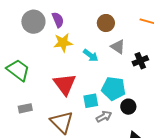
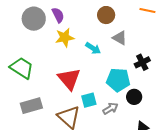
black cross: (140, 61) -> (142, 62), moved
cyan square: (91, 101) -> (89, 100), moved
gray rectangle: (25, 108) -> (31, 106), size x1.5

